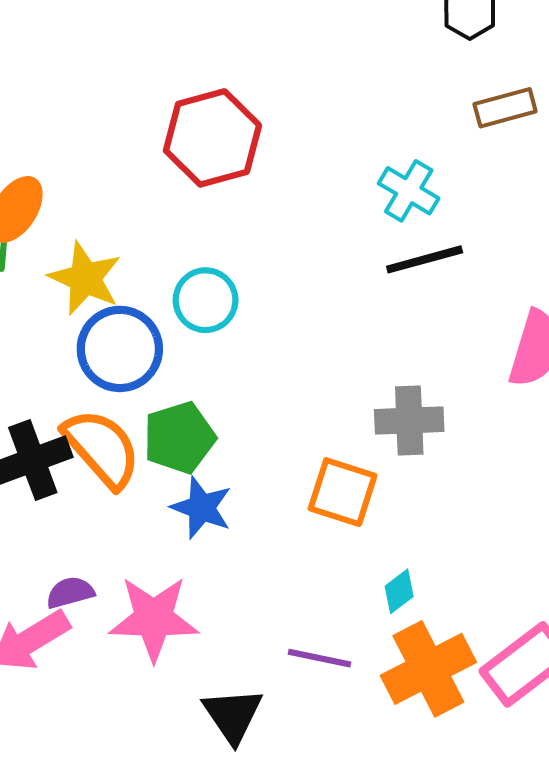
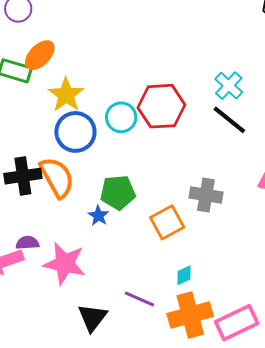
red hexagon: (212, 138) -> (161, 106), moved
black line: (425, 259) -> (229, 120), turned 42
green pentagon: (179, 438) -> (118, 192), moved
orange square: (343, 492) -> (167, 222), turned 32
blue star: (202, 508) -> (98, 216), size x0.7

